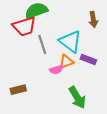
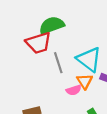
orange triangle: (66, 62) -> (85, 81), turned -42

